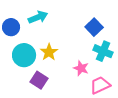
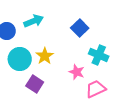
blue square: (94, 27) -> (80, 28), moved

